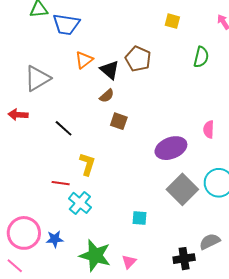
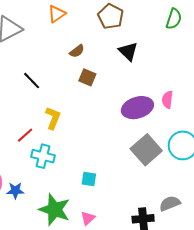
black triangle: (110, 70) -> (128, 51), moved
pink semicircle: (209, 129) -> (167, 100), moved
red line: (61, 183) -> (25, 135), turned -54
cyan cross: (80, 203) -> (43, 156), turned -30
cyan square: (139, 218) -> (89, 179), moved

